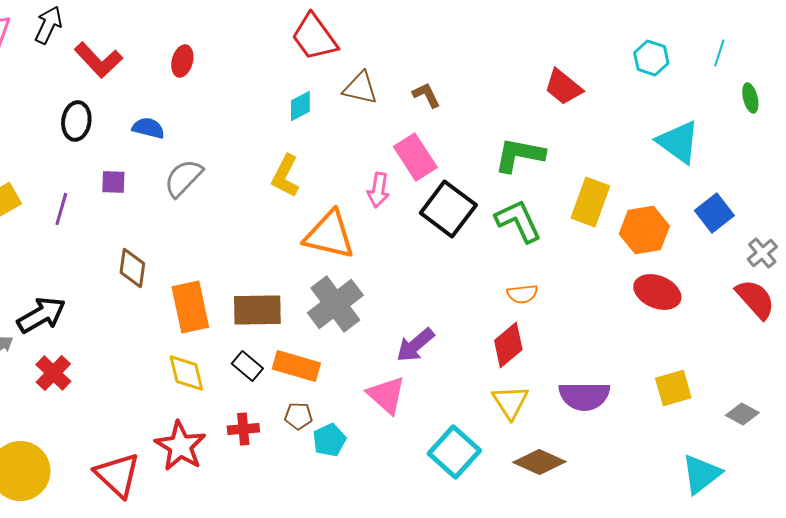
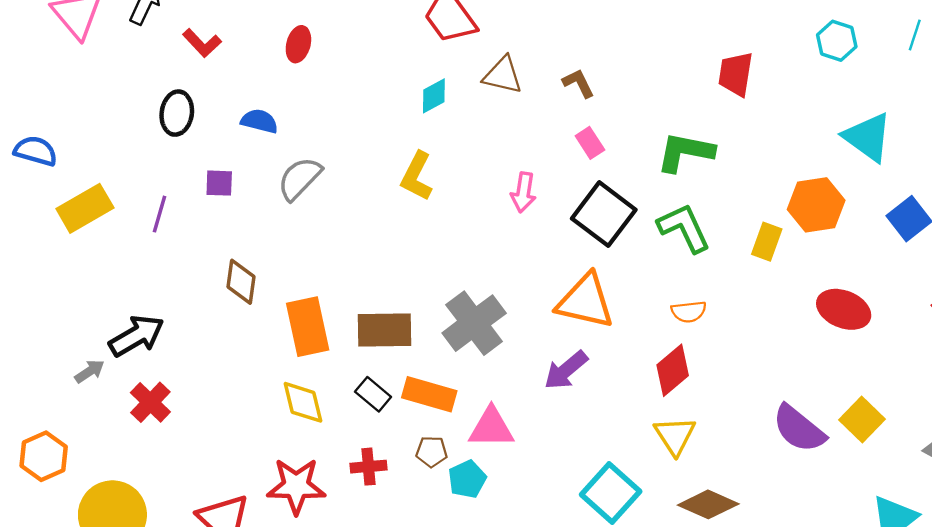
red L-shape: (98, 60) -> (202, 43), size x0.7
red trapezoid: (563, 87) -> (736, 74), turned 60
pink rectangle: (415, 157) -> (590, 143), moved, size x0.6
yellow rectangle: (590, 202) -> (767, 242), moved, size x0.7
orange hexagon: (644, 230) -> (816, 205), moved
orange triangle: (329, 235) -> (585, 301), moved
yellow square: (673, 388) -> (862, 420), turned -30
pink triangle: (386, 395) -> (491, 428), moved, turned -42
purple semicircle: (584, 396) -> (799, 429), moved, turned 39
red star: (180, 446) -> (296, 486), turned -30

